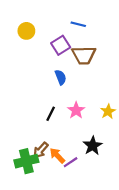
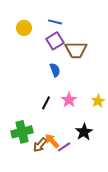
blue line: (78, 24) -> (55, 22), moved
brown arrow: (41, 150) -> (40, 145), moved
green cross: (26, 161) -> (22, 132), moved

